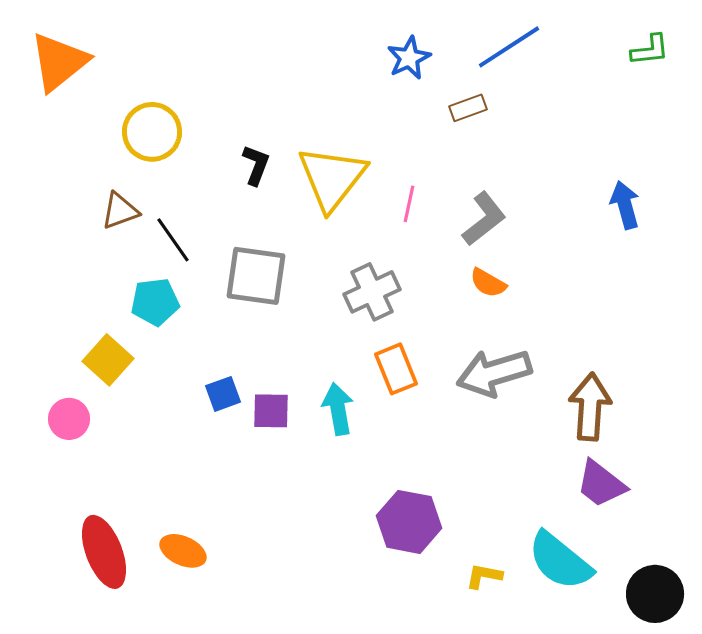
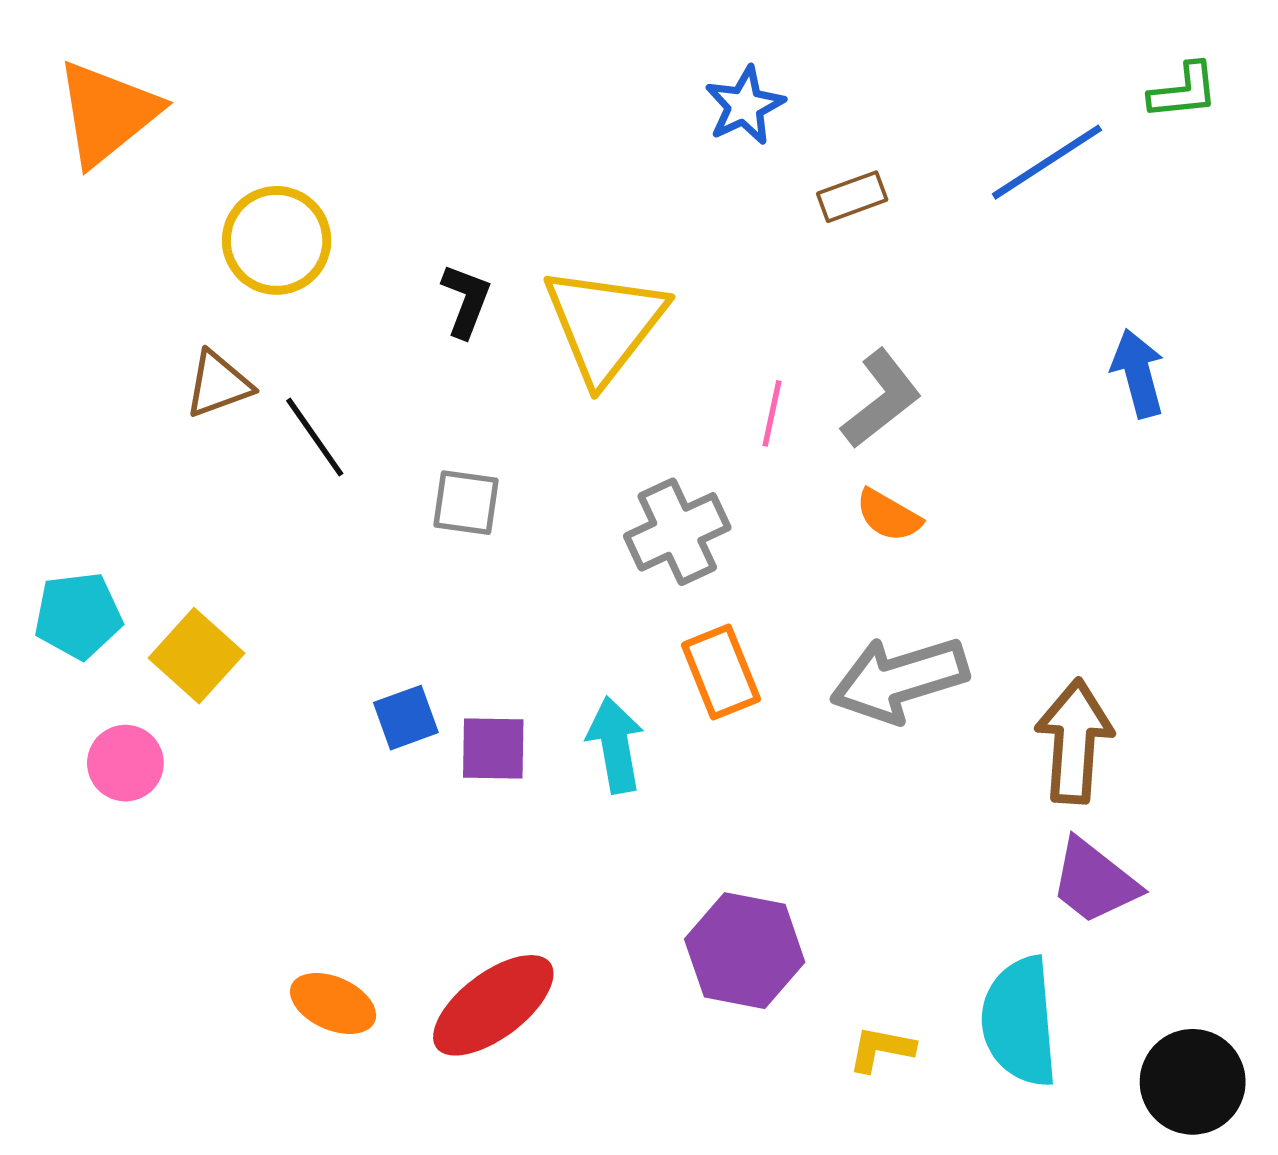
blue line: (509, 47) -> (1047, 162), moved
pink line: (409, 204) -> (772, 413), moved
gray square: (256, 276) -> (466, 503), size x0.6
cyan pentagon: (155, 302) -> (78, 616), moved
red ellipse: (104, 552) -> (493, 1005), moved, turned 74
cyan semicircle: (560, 561) -> (1020, 1022), turned 46

